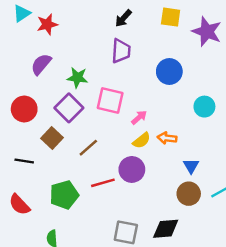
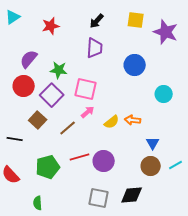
red star: (47, 24) -> (51, 26), moved
red circle: (24, 109) -> (24, 86), moved
pink arrow: (139, 117) -> (88, 112), moved
purple circle: (132, 169) -> (104, 161), moved

